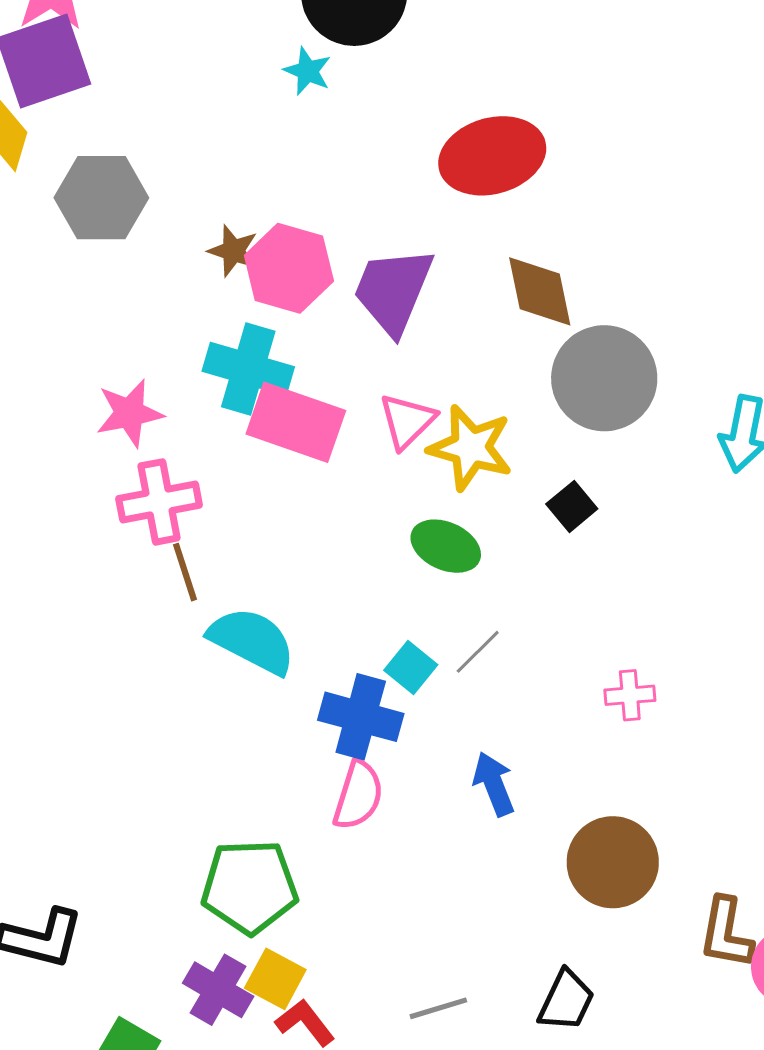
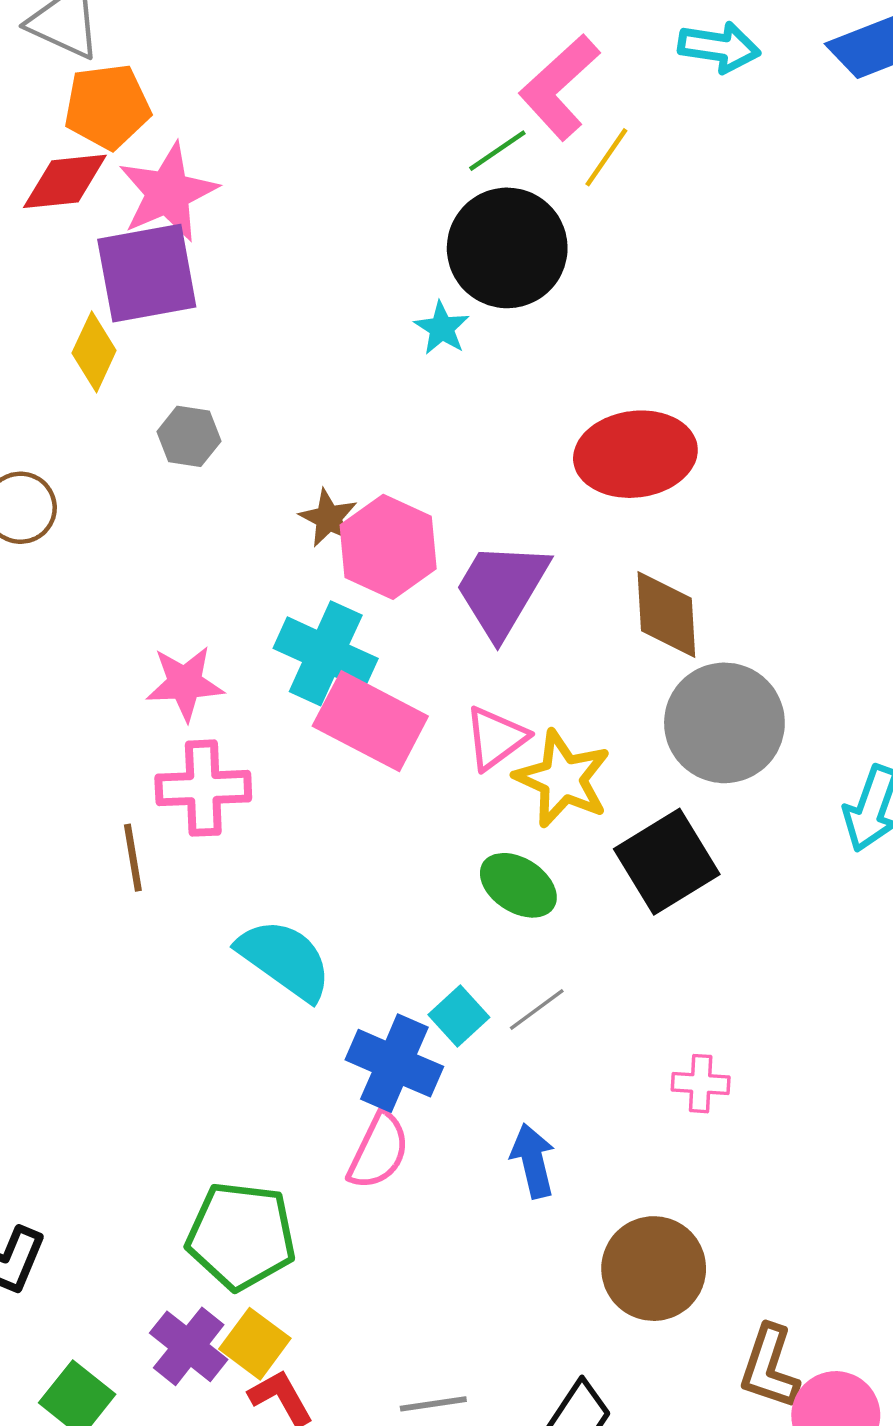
gray hexagon: (101, 198) -> (189, 436), size x0.6
black square: (572, 506) -> (667, 862), size x1.8
brown line: (185, 572) -> (133, 858), moved

